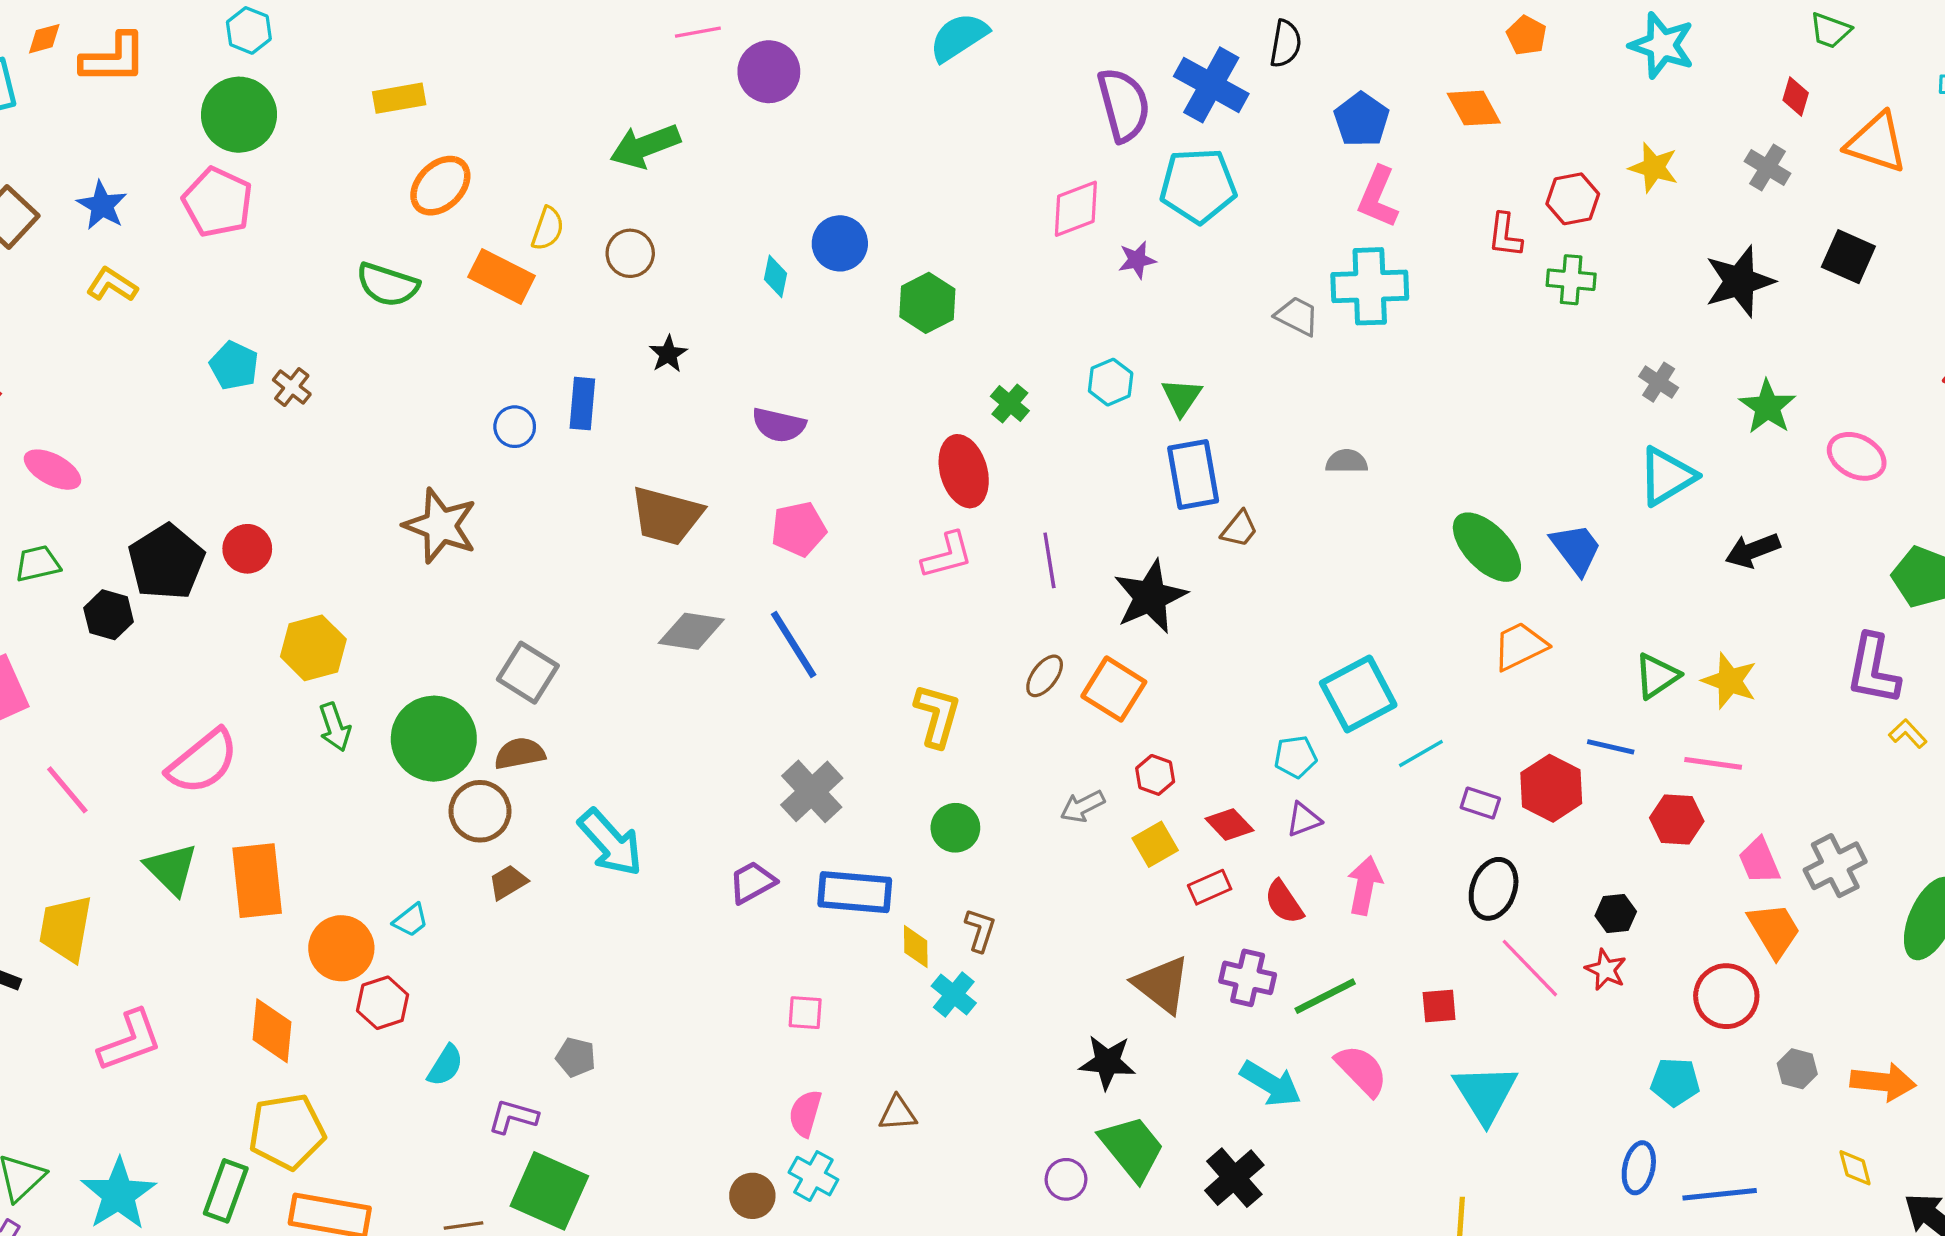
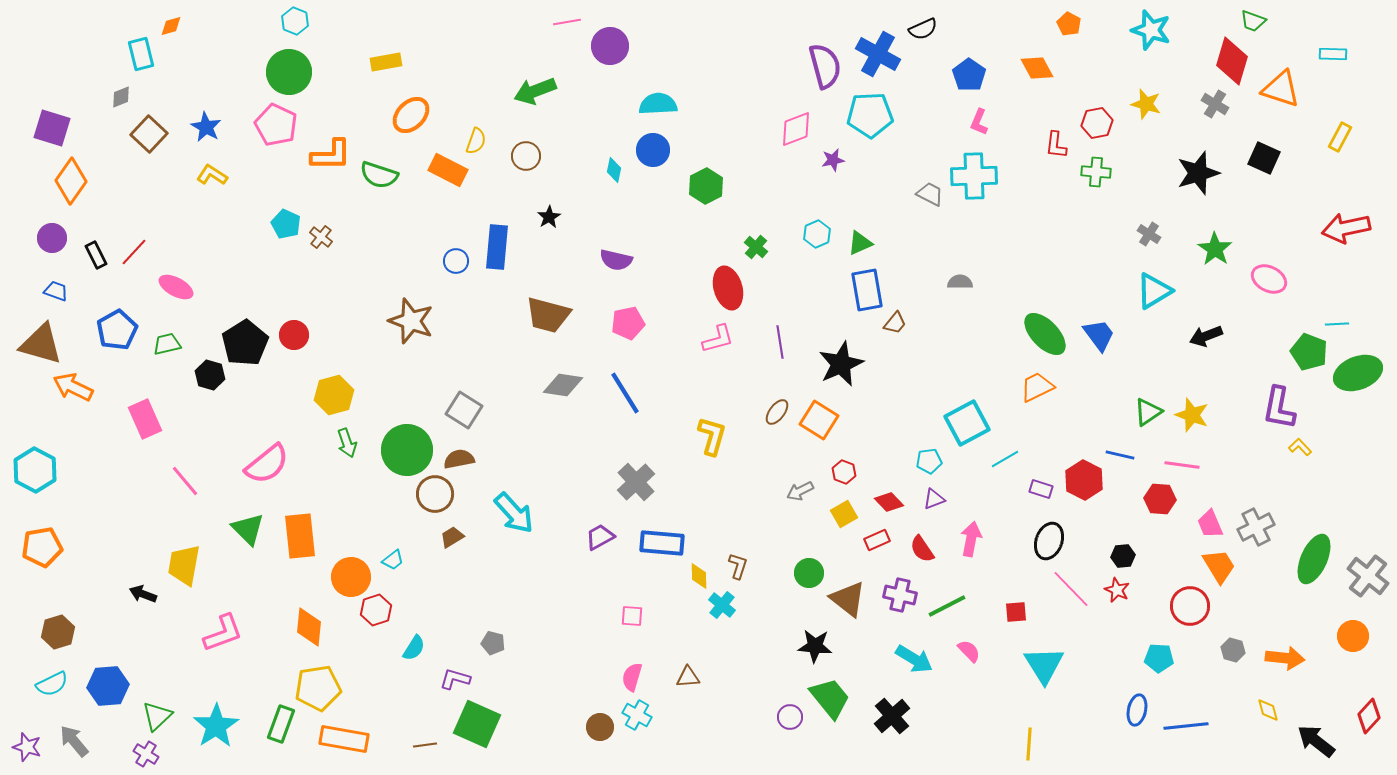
cyan semicircle: (959, 37) -> (658, 104), moved, turned 30
black semicircle: (1286, 44) -> (923, 29), turned 56
orange L-shape: (114, 59) -> (331, 155), moved
red diamond: (1796, 96) -> (1232, 61), size x2.0
pink L-shape: (1378, 197) -> (979, 122), size x0.7
green triangle: (1182, 397) -> (860, 243), turned 32
blue rectangle: (582, 404) -> (497, 247), size x1.4
orange trapezoid: (1520, 646) -> (1037, 387), moved
green circle: (955, 828) -> (809, 573), moved
pink semicircle: (1361, 1070) -> (969, 651), size x0.7

